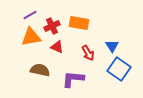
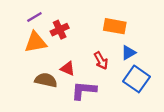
orange rectangle: (79, 23) -> (115, 26), moved
blue triangle: (112, 46) -> (128, 53), turned 32
red triangle: (57, 47) -> (68, 69), moved

